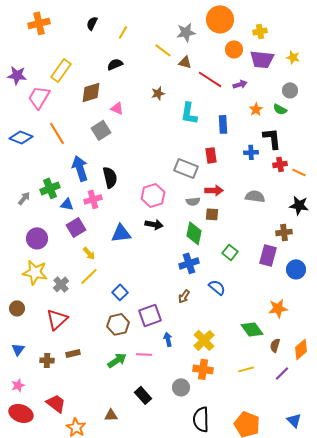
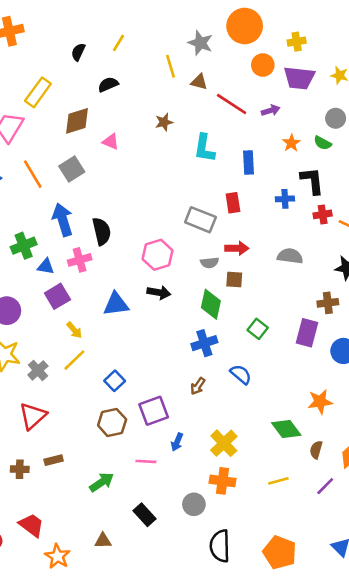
black semicircle: (92, 23) -> (78, 52), moved
gray star: (186, 32) -> (200, 43), turned 30
yellow line: (163, 50) -> (171, 66), turned 36
gray square: (101, 130) -> (72, 169), moved
blue arrow: (168, 339) -> (177, 442), turned -144
green arrow: (117, 360) -> (102, 482), moved

